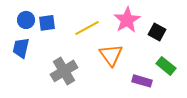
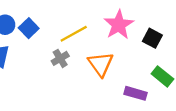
blue square: (47, 23) -> (29, 28), turned -36
gray cross: (64, 71) -> (60, 58), moved, size x0.6

